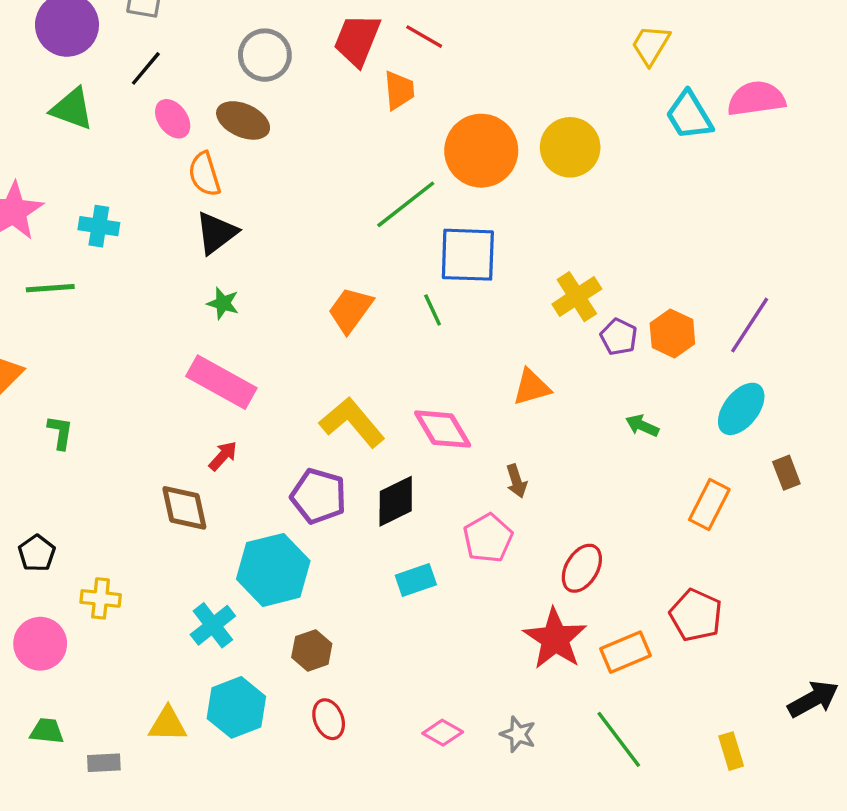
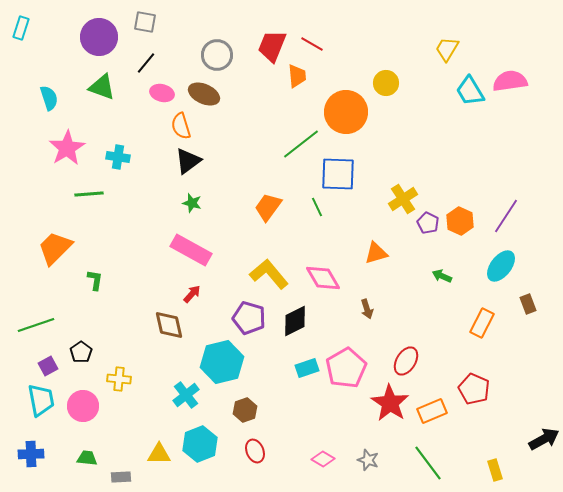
pink ellipse: (173, 119) -> (162, 93), turned -40
yellow circle: (570, 147) -> (386, 83), moved, size x0.7
pink pentagon: (488, 538) -> (346, 368), moved, size x1.4

